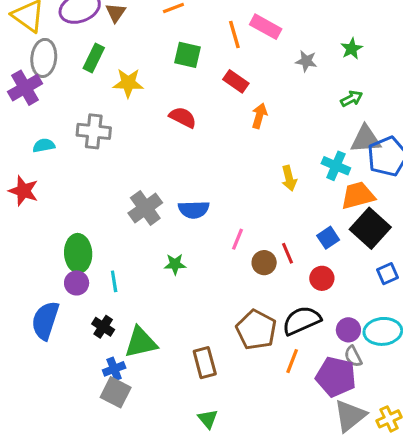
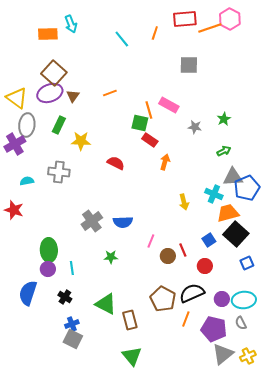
green square: (188, 55) -> (140, 123), moved
green triangle: (141, 342) -> (106, 304), moved, turned 40
gray semicircle: (353, 356) -> (241, 323), moved
green triangle: (208, 419) -> (132, 356), size x1.5

